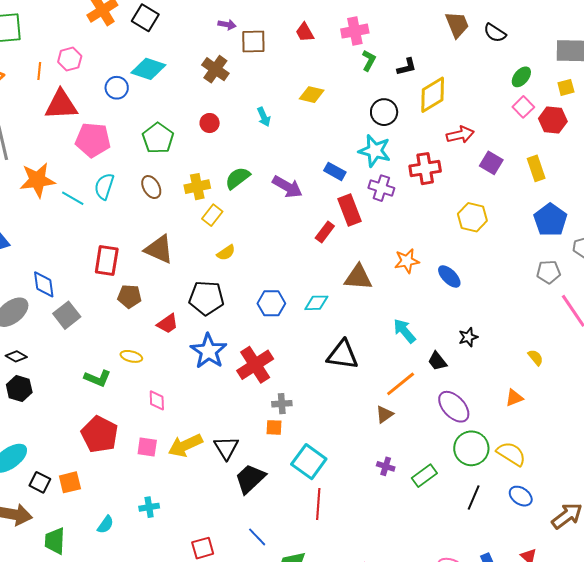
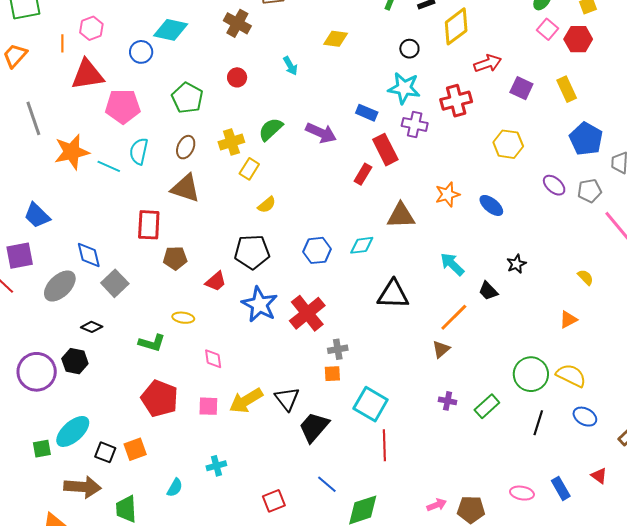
black circle: (384, 112) -> (409, 49), size x0.7
brown ellipse: (151, 187) -> (186, 147), turned 60
brown triangle: (159, 249) -> (185, 188), moved
black diamond: (16, 356) -> (92, 327), moved
purple ellipse: (454, 407) -> (554, 185), moved, size x0.7

